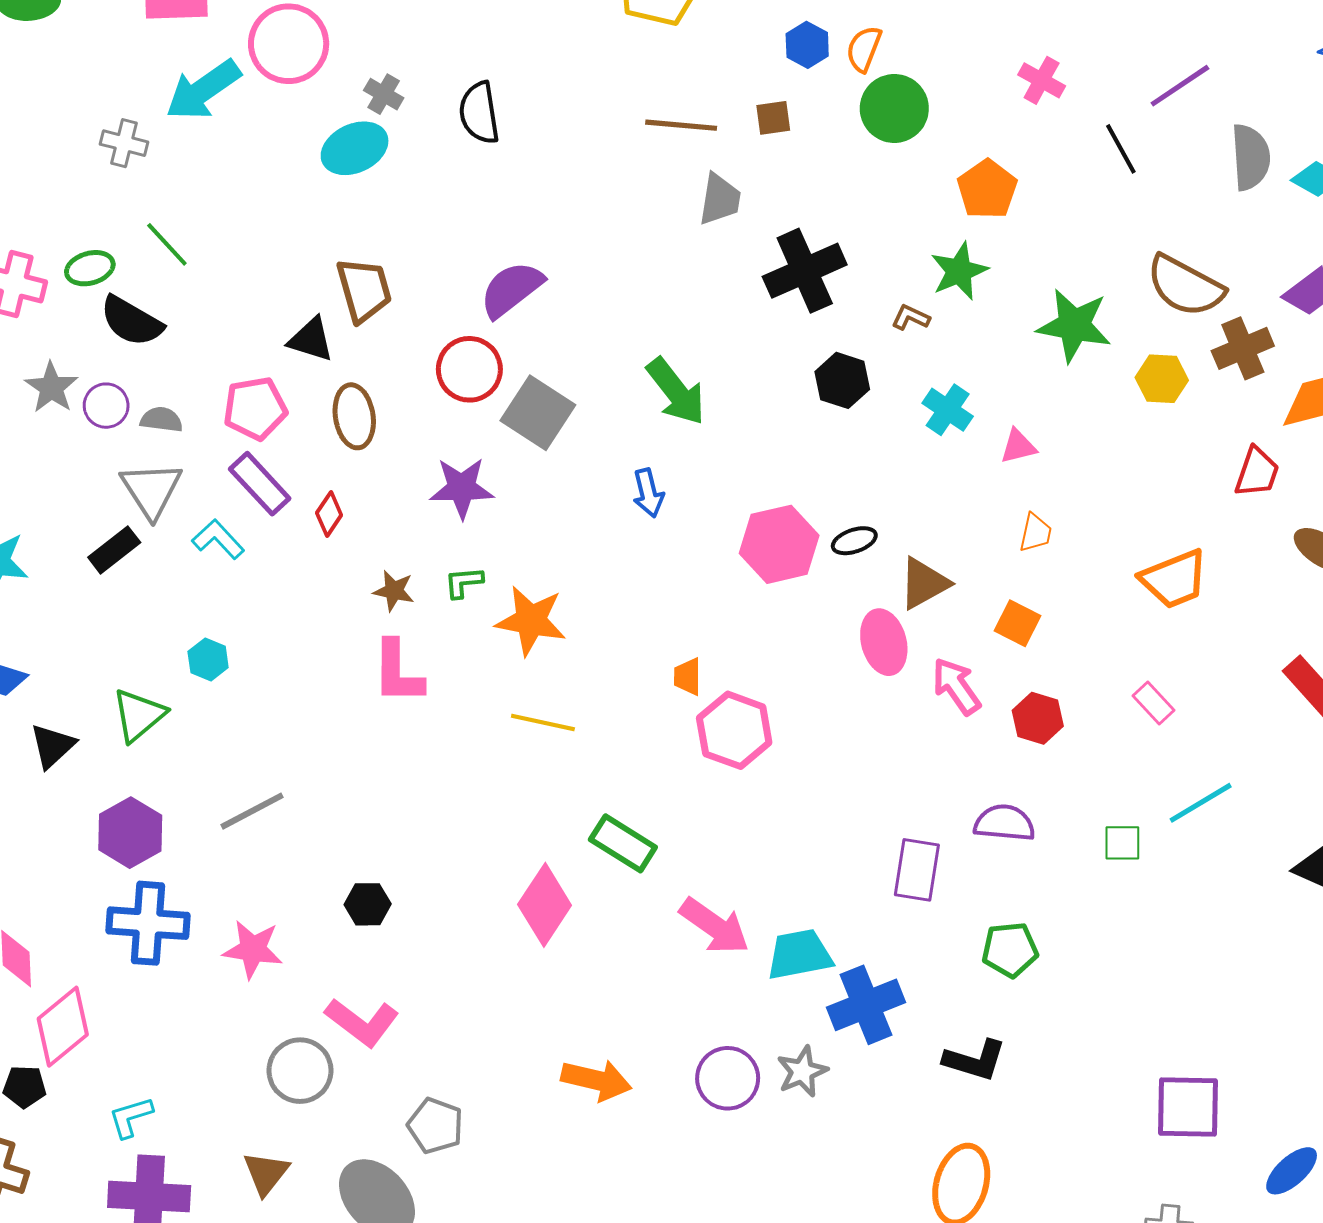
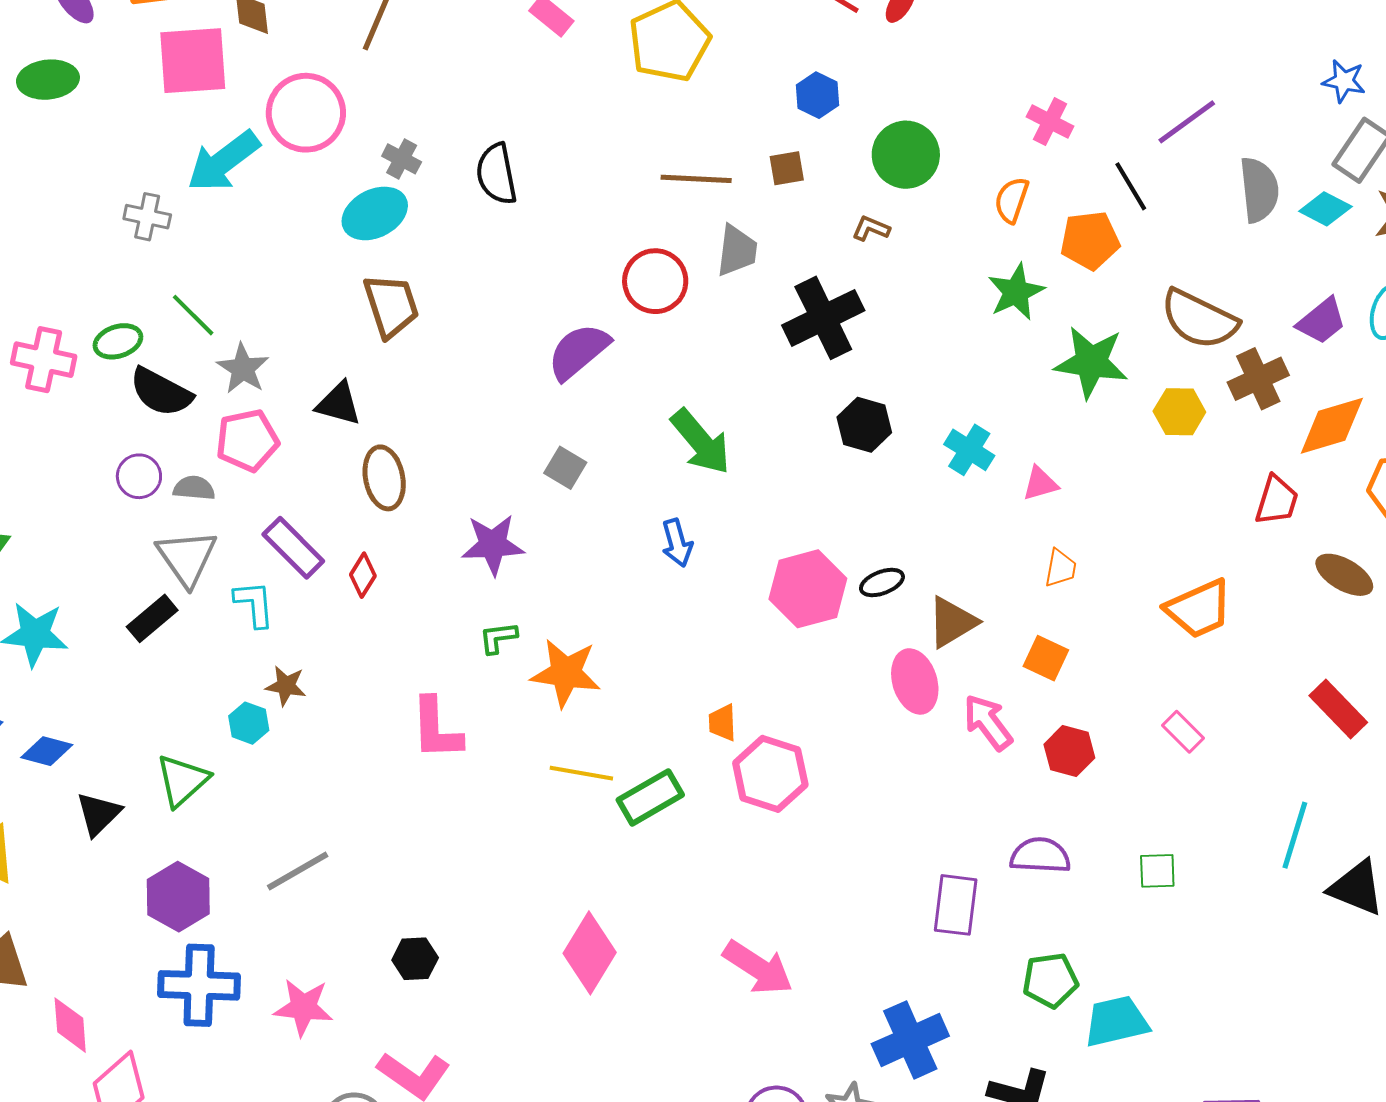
orange semicircle: (864, 49) -> (1012, 200), moved
orange pentagon: (987, 189) -> (1090, 240), moved, turned 30
green star: (959, 271) -> (1016, 292), moved
purple semicircle: (511, 289) -> (578, 352), moved
brown trapezoid: (364, 290) -> (391, 306), moved
brown L-shape: (911, 317) -> (871, 228), moved
red circle: (469, 369) -> (655, 281), moved
gray star: (51, 388) -> (243, 369), moved
pink pentagon: (255, 408) -> (247, 440), moved
gray square: (538, 413) -> (565, 468), size x0.6
cyan L-shape: (218, 539) -> (254, 604), turned 40
brown star: (394, 591) -> (286, 686), moved
cyan line: (1201, 803) -> (1295, 835), moved, turned -40
green rectangle: (623, 843) -> (650, 797), moved, turned -60
cyan trapezoid: (799, 954) -> (1116, 1021), moved

